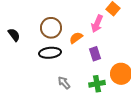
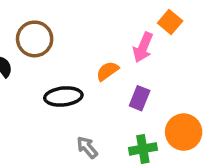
brown circle: (51, 28) -> (35, 39), moved
purple rectangle: (95, 54) -> (140, 98), turned 40

